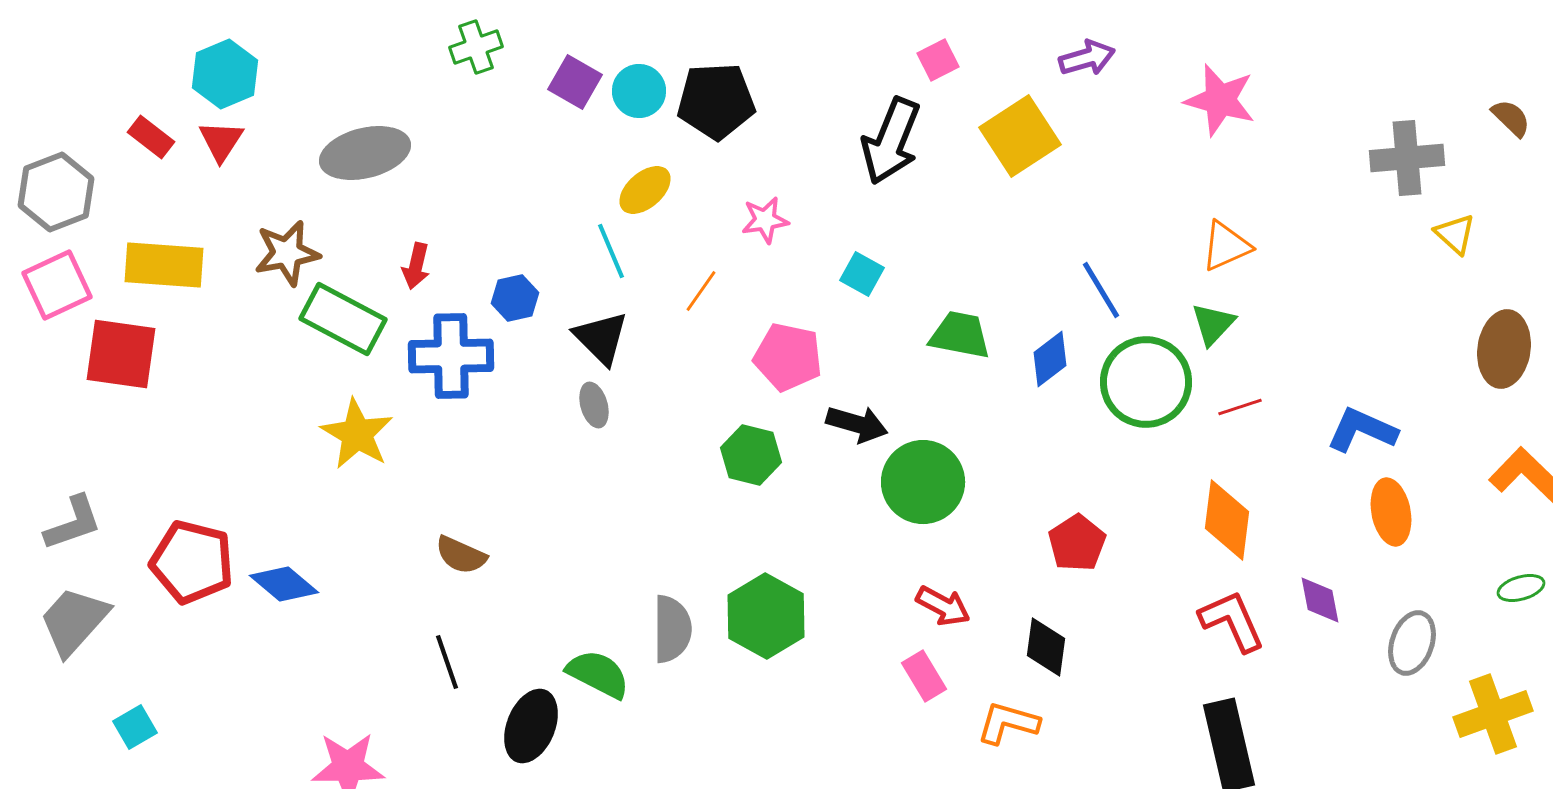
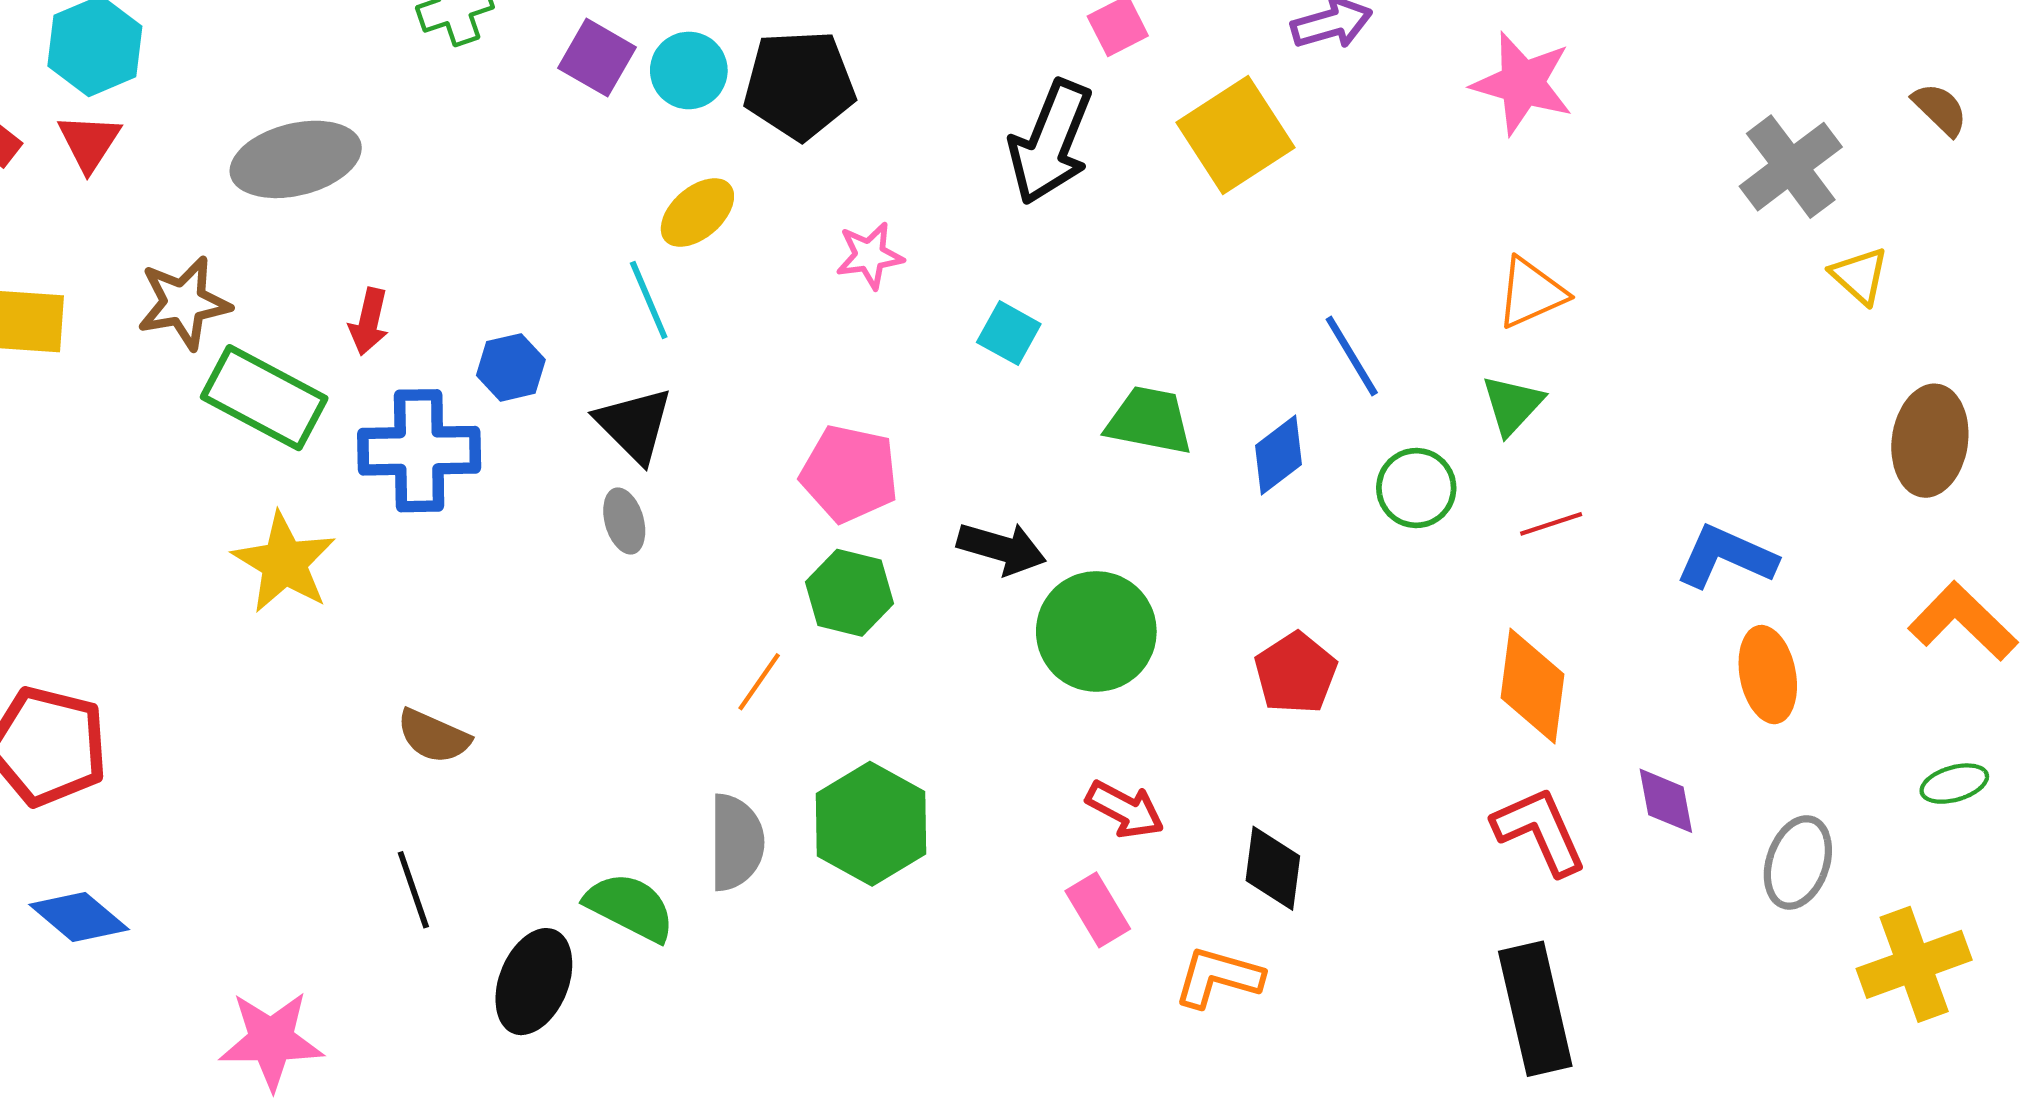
gray cross: (1407, 158) -> (1791, 167), turned -32
orange line: (701, 291) -> (759, 682), moved
pink pentagon: (788, 357) -> (850, 474), moved
green circle: (1146, 382) -> (1416, 488), size x0.6
red pentagon: (1077, 543) -> (1296, 673), moved
blue diamond: (284, 584) -> (79, 917), moved

